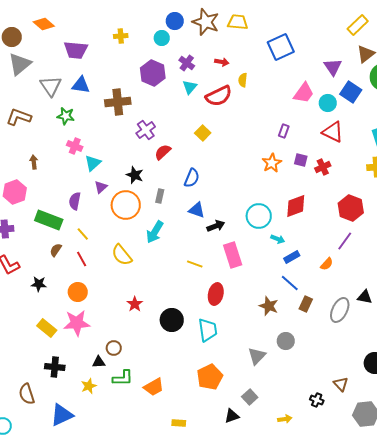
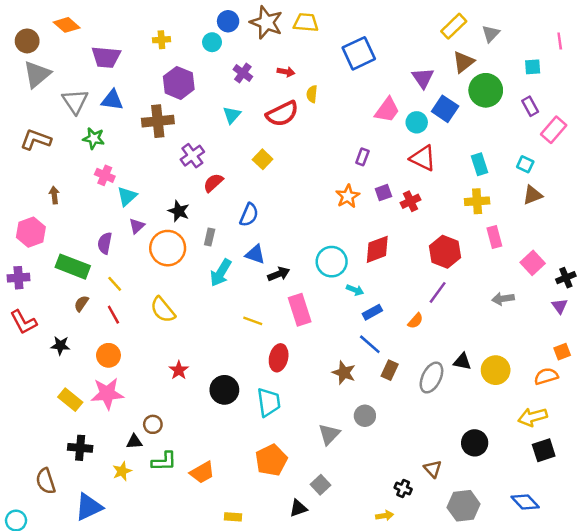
purple hexagon: (153, 73) -> (179, 83), moved
cyan triangle: (190, 87) -> (232, 115), moved
purple square: (301, 160) -> (383, 193), turned -32
cyan arrow: (155, 232) -> (221, 273), moved
yellow arrow: (285, 419) -> (385, 516), moved

